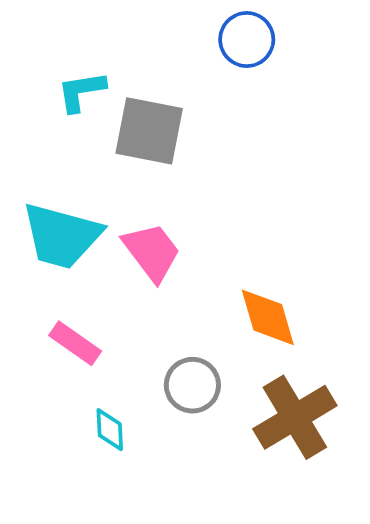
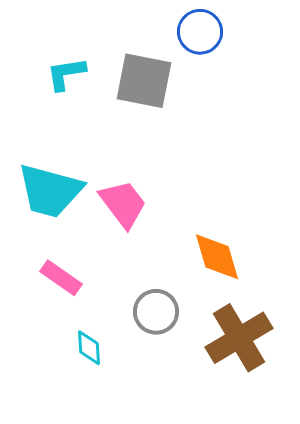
gray square: (149, 131) -> (144, 81), moved

